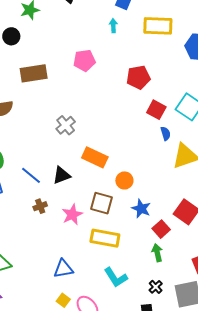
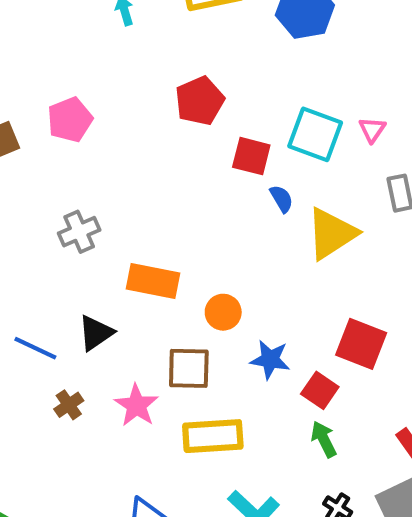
pink pentagon: (84, 60) -> (70, 120), moved
gray cross: (66, 125) -> (79, 232), turned 30

